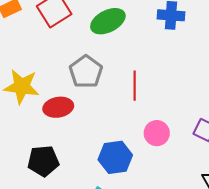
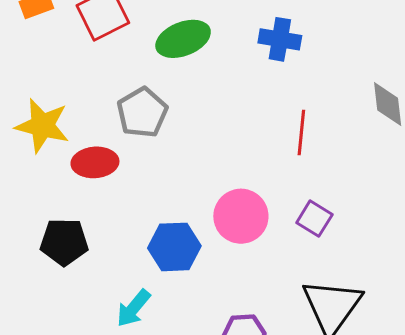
red line: (135, 86) -> (301, 132), moved
pink circle: (157, 133) -> (241, 216), size x1.4

